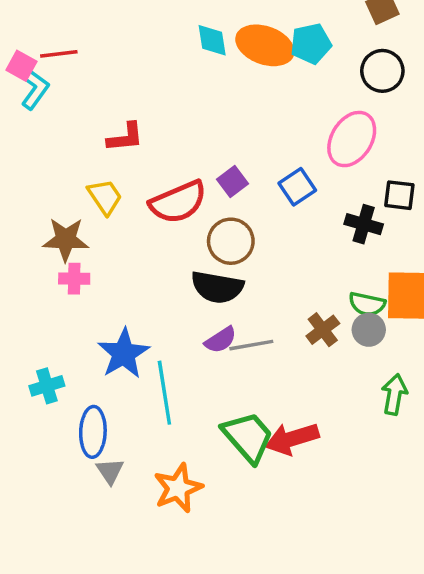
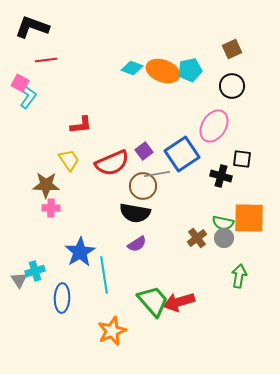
cyan diamond: (212, 40) -> (132, 68), turned -60
red line: (59, 54) -> (46, 60), moved
blue square: (297, 187) -> (182, 154), size x1.6
gray line: (251, 345) -> (157, 174), moved
gray triangle: (110, 471) -> (19, 280), moved

